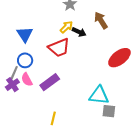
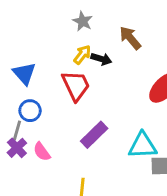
red trapezoid: (59, 48) -> (76, 85), turned -85
pink semicircle: (27, 80) -> (42, 152), moved
purple rectangle: (50, 82) -> (94, 135), moved

